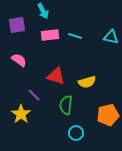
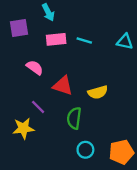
pink semicircle: (19, 60) -> (35, 68), moved
yellow star: (21, 114) -> (23, 128), turned 30
orange pentagon: (108, 115) -> (121, 152), moved

